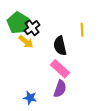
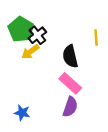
yellow arrow: (26, 42) -> (30, 52), turned 105
blue star: (30, 98) -> (22, 113), moved

